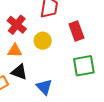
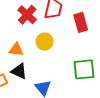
red cross: (17, 25) -> (27, 15), moved
red rectangle: (76, 31) -> (81, 22), moved

